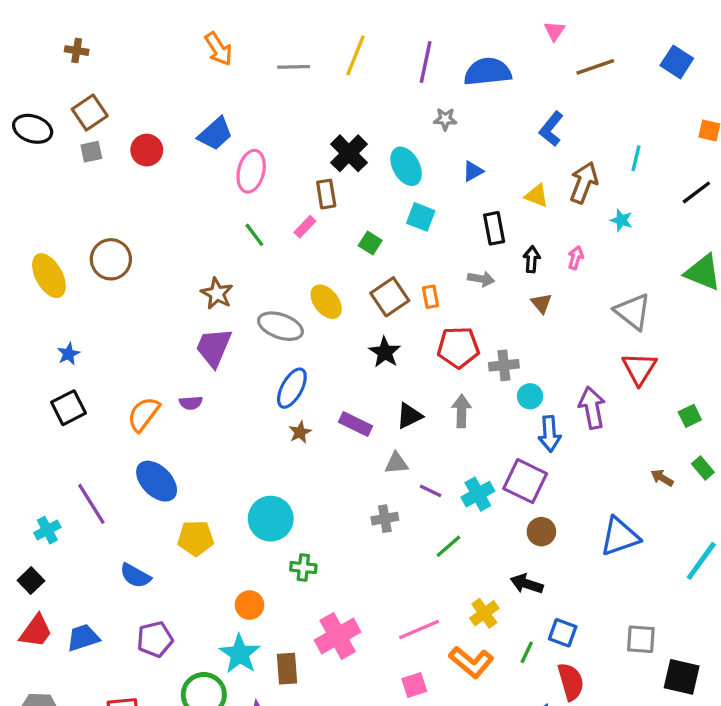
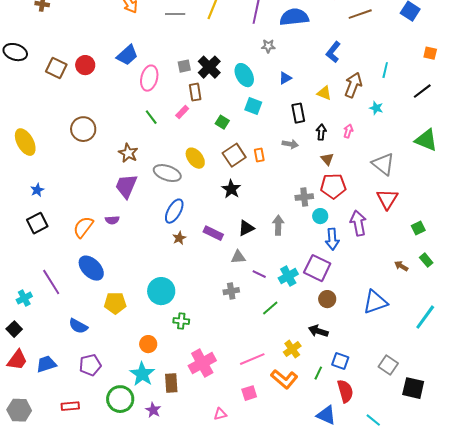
brown square: (90, 113) -> (56, 68), moved, turned -30
gray square: (91, 152) -> (184, 66), moved
brown circle: (111, 259) -> (83, 129), moved
red pentagon: (458, 347) -> (333, 186), moved
gray square: (641, 639) -> (388, 365), turned 30

